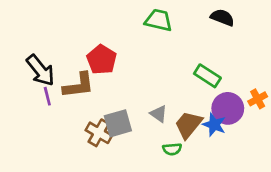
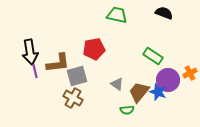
red pentagon: (102, 60) -> (94, 49), moved, turned 30
black arrow: (41, 70) -> (30, 52), turned 30
gray square: (118, 123) -> (77, 76), moved

